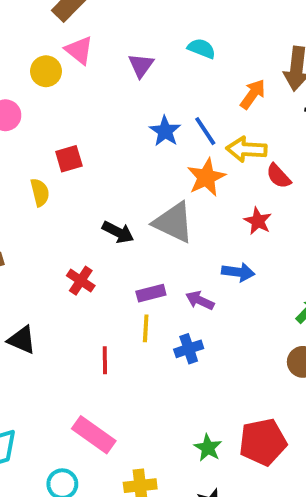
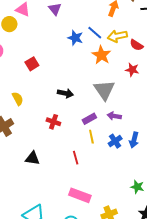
yellow semicircle: (40, 192) -> (18, 99), moved
gray triangle: (174, 222) -> (104, 90), moved, turned 45
blue arrow: (238, 272) -> (134, 140), moved, turned 112

